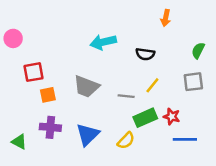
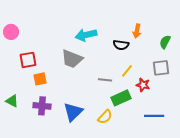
orange arrow: (166, 18) -> (137, 31), moved
gray trapezoid: (86, 86) -> (72, 59), moved
red star: (172, 117) -> (143, 85), moved
green triangle: (19, 142) -> (12, 101), moved

